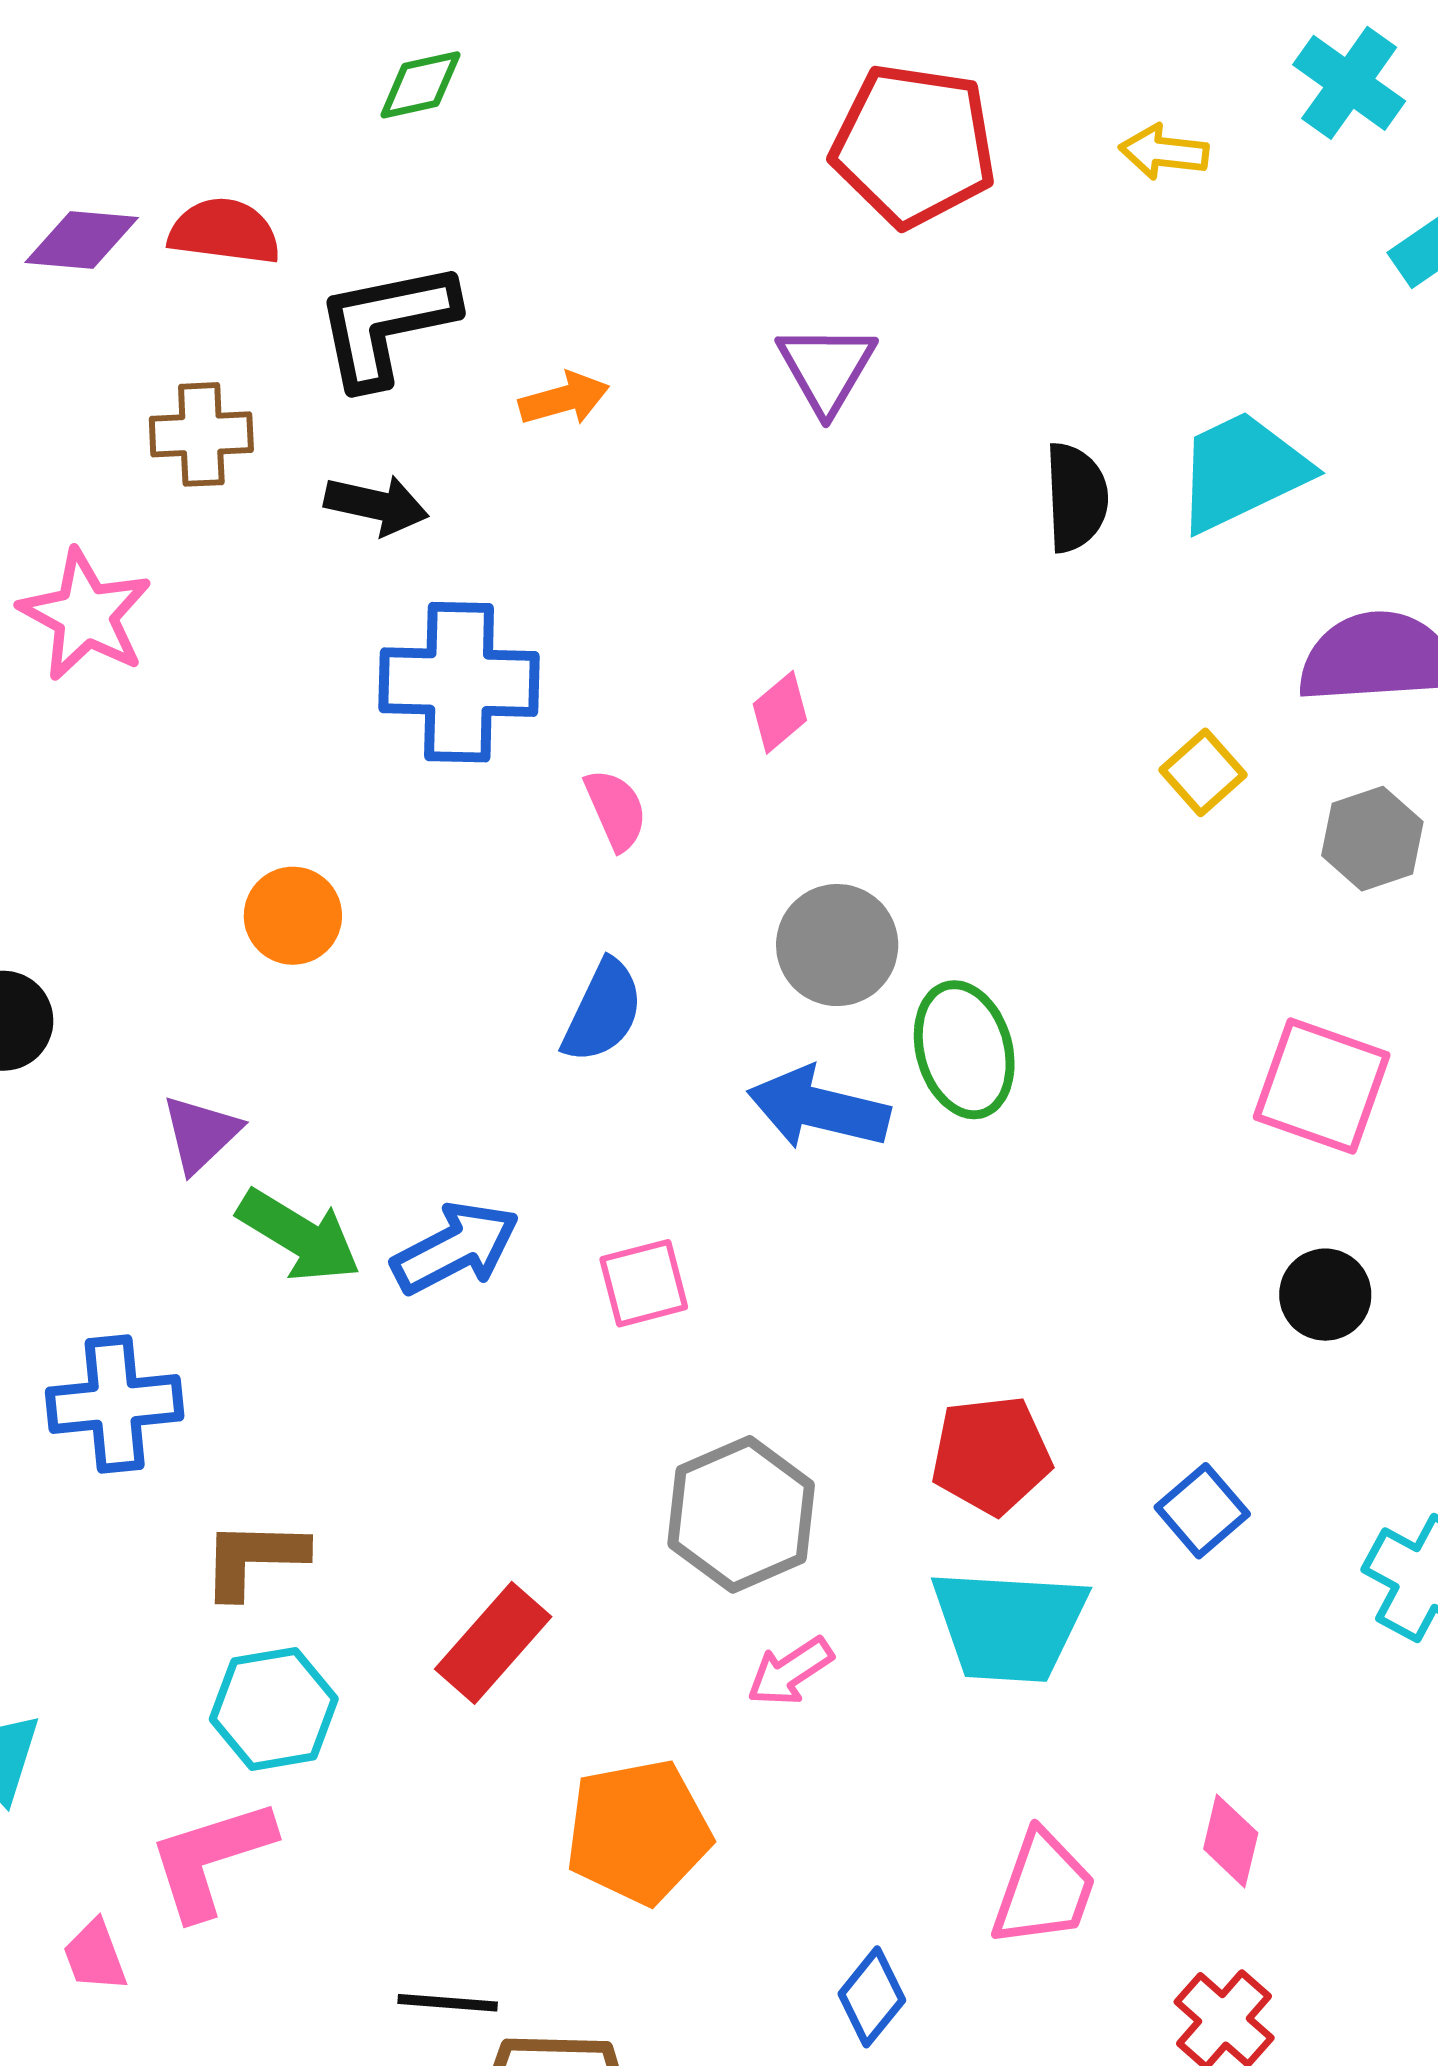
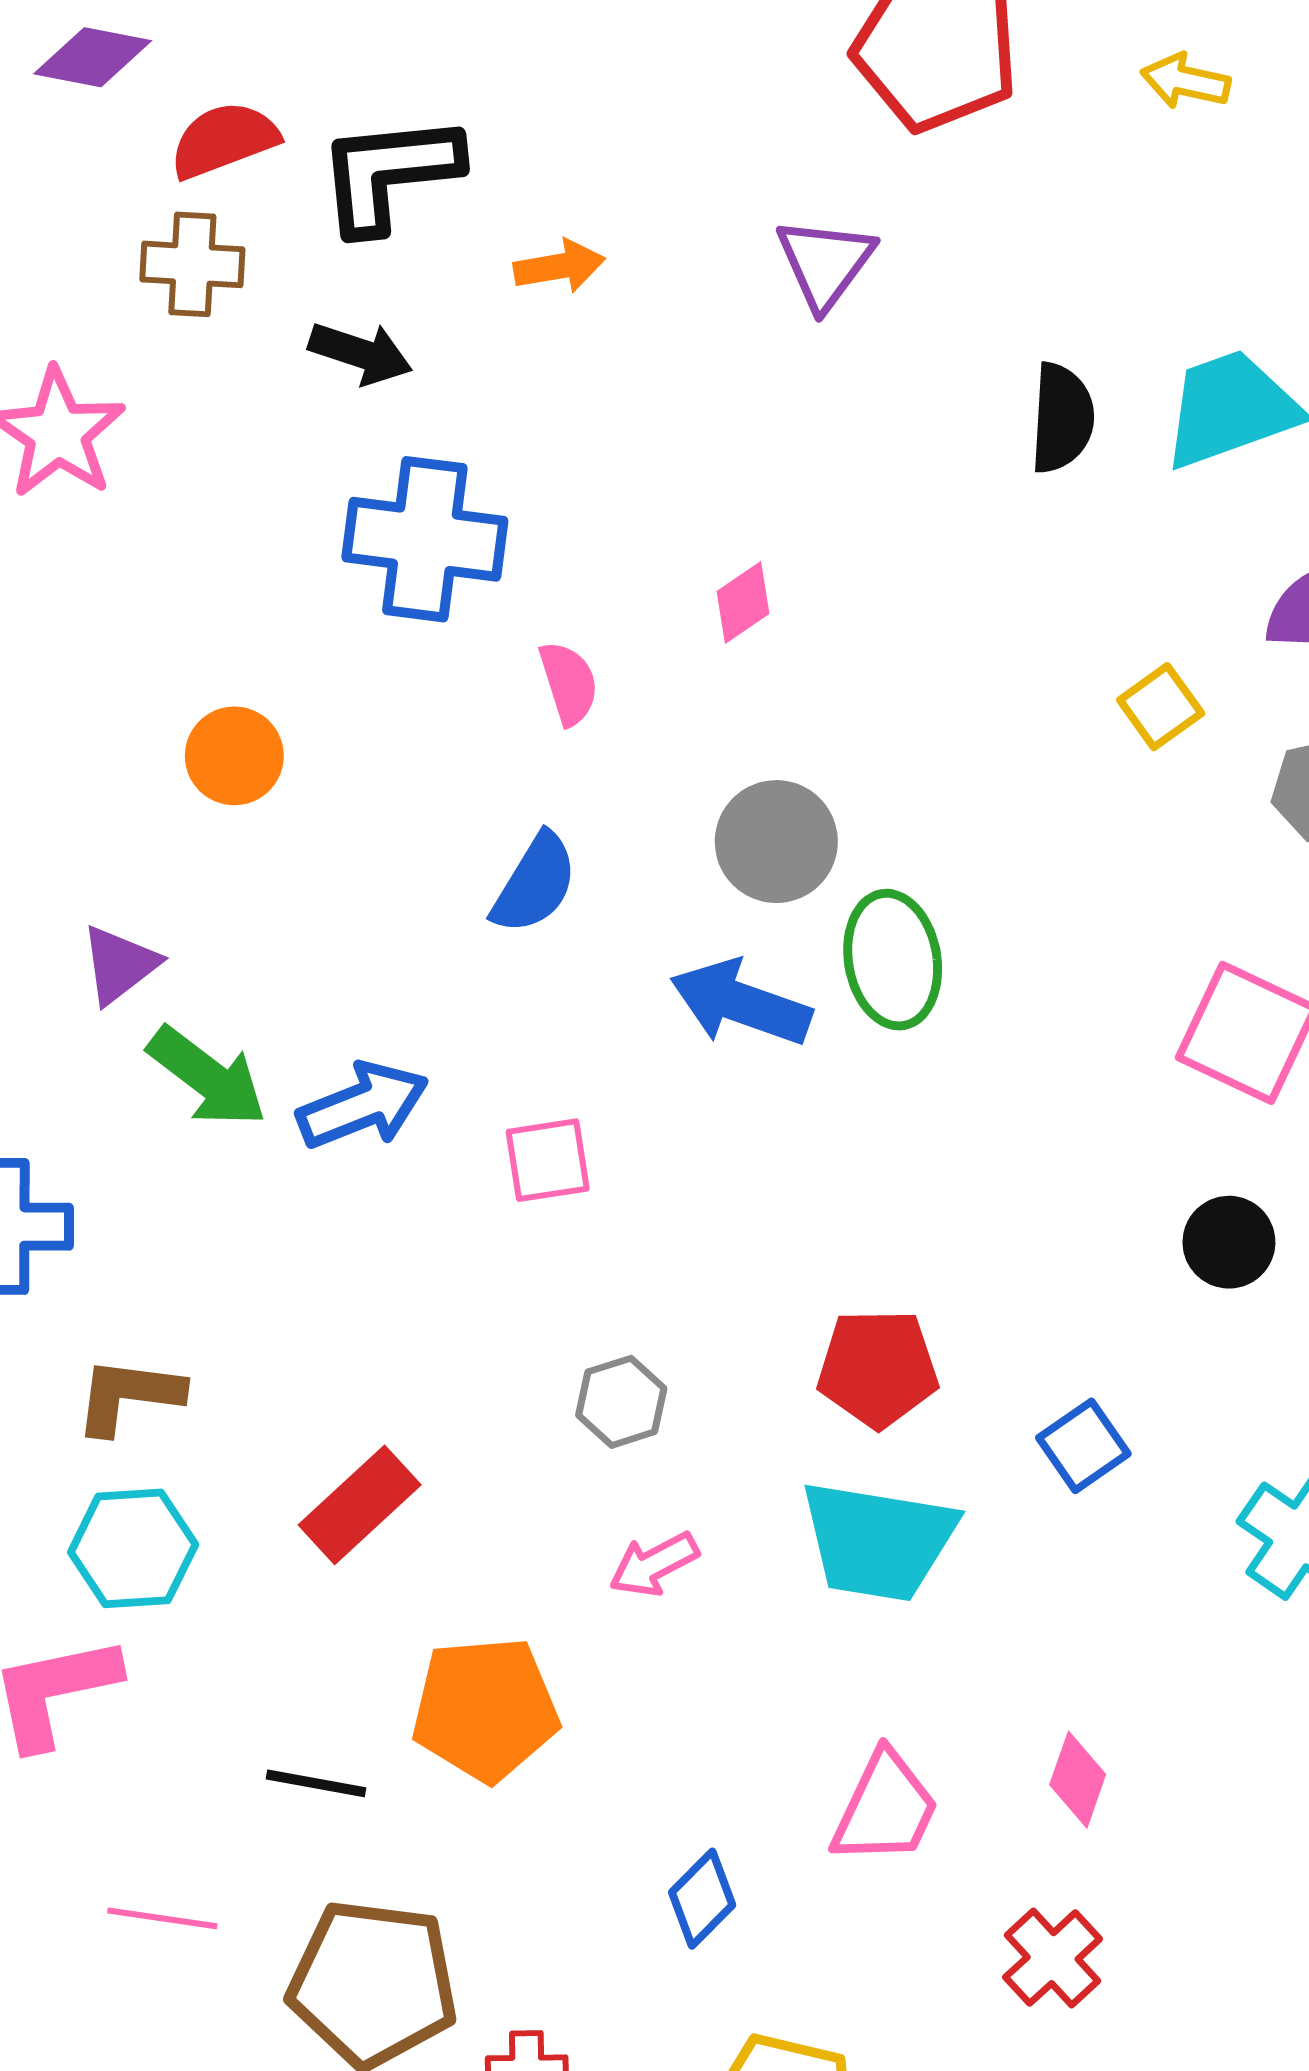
red semicircle: (224, 231) -> (224, 140), moved, turned -34
gray hexagon: (741, 1514) -> (621, 1402), size x0.6
black line: (448, 2003) -> (316, 1783), moved

